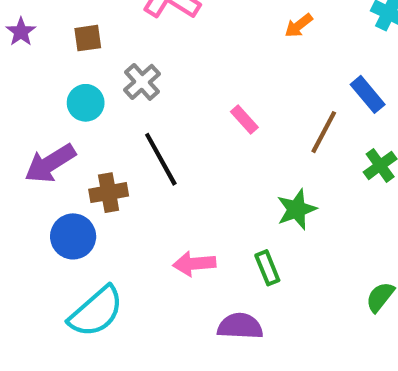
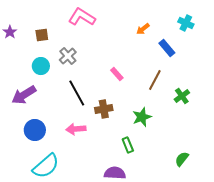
blue rectangle: (368, 94) -> (167, 48), moved
brown cross: (109, 193) -> (104, 109), moved
pink arrow: (194, 264) -> (76, 129), moved

